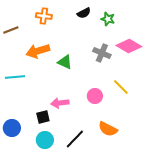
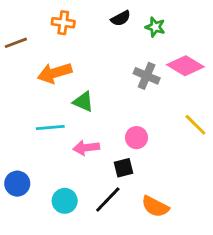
green triangle: (65, 62) -> (83, 102), moved
cyan line: (15, 77) -> (50, 128), moved
yellow line: (121, 87) -> (195, 125), moved
black square: (43, 117) -> (124, 168), moved
orange semicircle: (108, 129) -> (155, 207), moved

